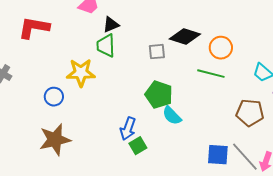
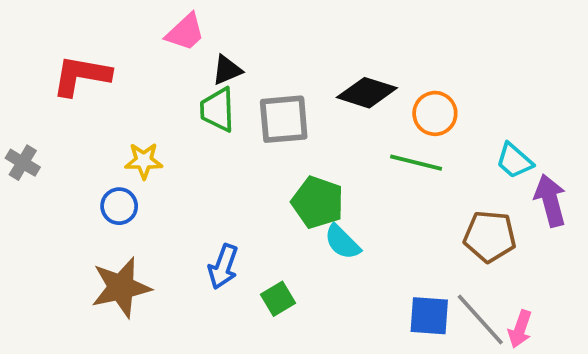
gray square: (157, 52) -> (284, 119), moved, size x1.6
yellow star: (81, 73) -> (144, 161), moved, size x0.7
blue arrow: (128, 129) -> (223, 267), moved

